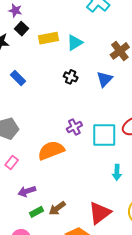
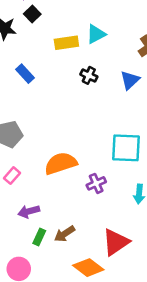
yellow rectangle: (49, 38) -> (66, 43), moved
purple cross: (74, 127) -> (96, 183), moved
green rectangle: (37, 212) -> (39, 237), turned -40

